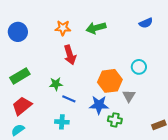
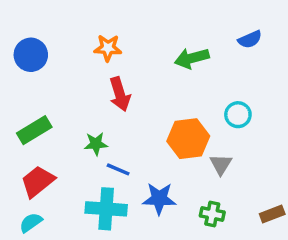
green arrow: (96, 28) -> (192, 58), moved
blue star: (99, 105) -> (159, 199), moved
green cross: (115, 120) -> (212, 214), moved
cyan cross: (62, 122) -> (106, 209), size x1.6

